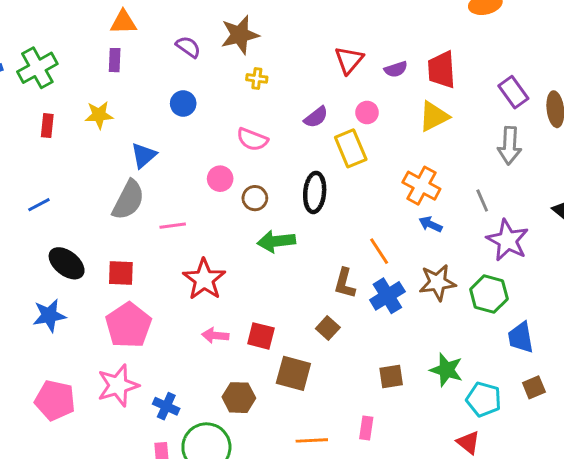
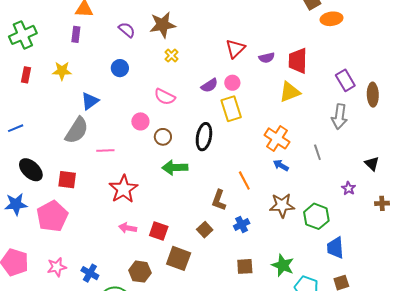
yellow cross: (257, 78) -> (172, 56), turned 32
pink circle: (367, 112) -> (232, 83), moved
purple star: (508, 240) -> (349, 188), moved, size x0.5
blue cross: (387, 296) -> (242, 225), moved, size x0.7
pink pentagon: (129, 325) -> (52, 216), moved
pink star: (118, 385) -> (57, 267), moved, size x0.7

